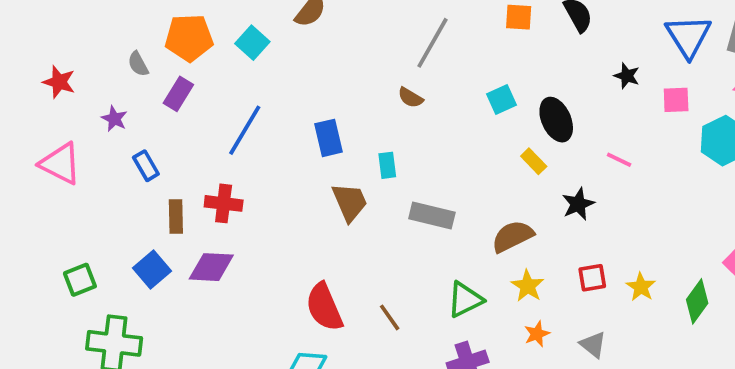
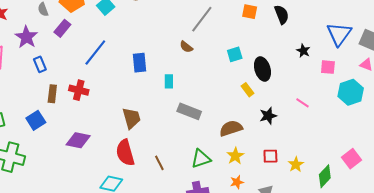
purple star: (114, 119) -> (26, 37), size x1.6
pink line: (619, 160) -> (303, 103), moved
brown trapezoid: (350, 202) -> (131, 118), moved
purple diamond: (211, 267) -> (78, 140), moved

